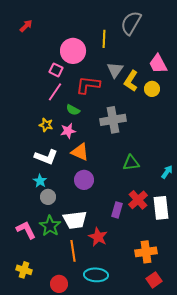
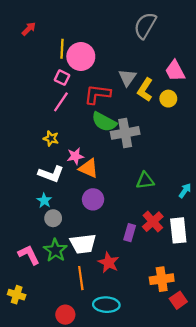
yellow line: (104, 39) -> (62, 49), moved
green semicircle: (73, 110) -> (104, 122), moved, size x1.6
pink star: (68, 131) -> (75, 156), moved
yellow cross: (24, 270) -> (17, 295), moved
red square: (154, 280) -> (178, 300), moved

